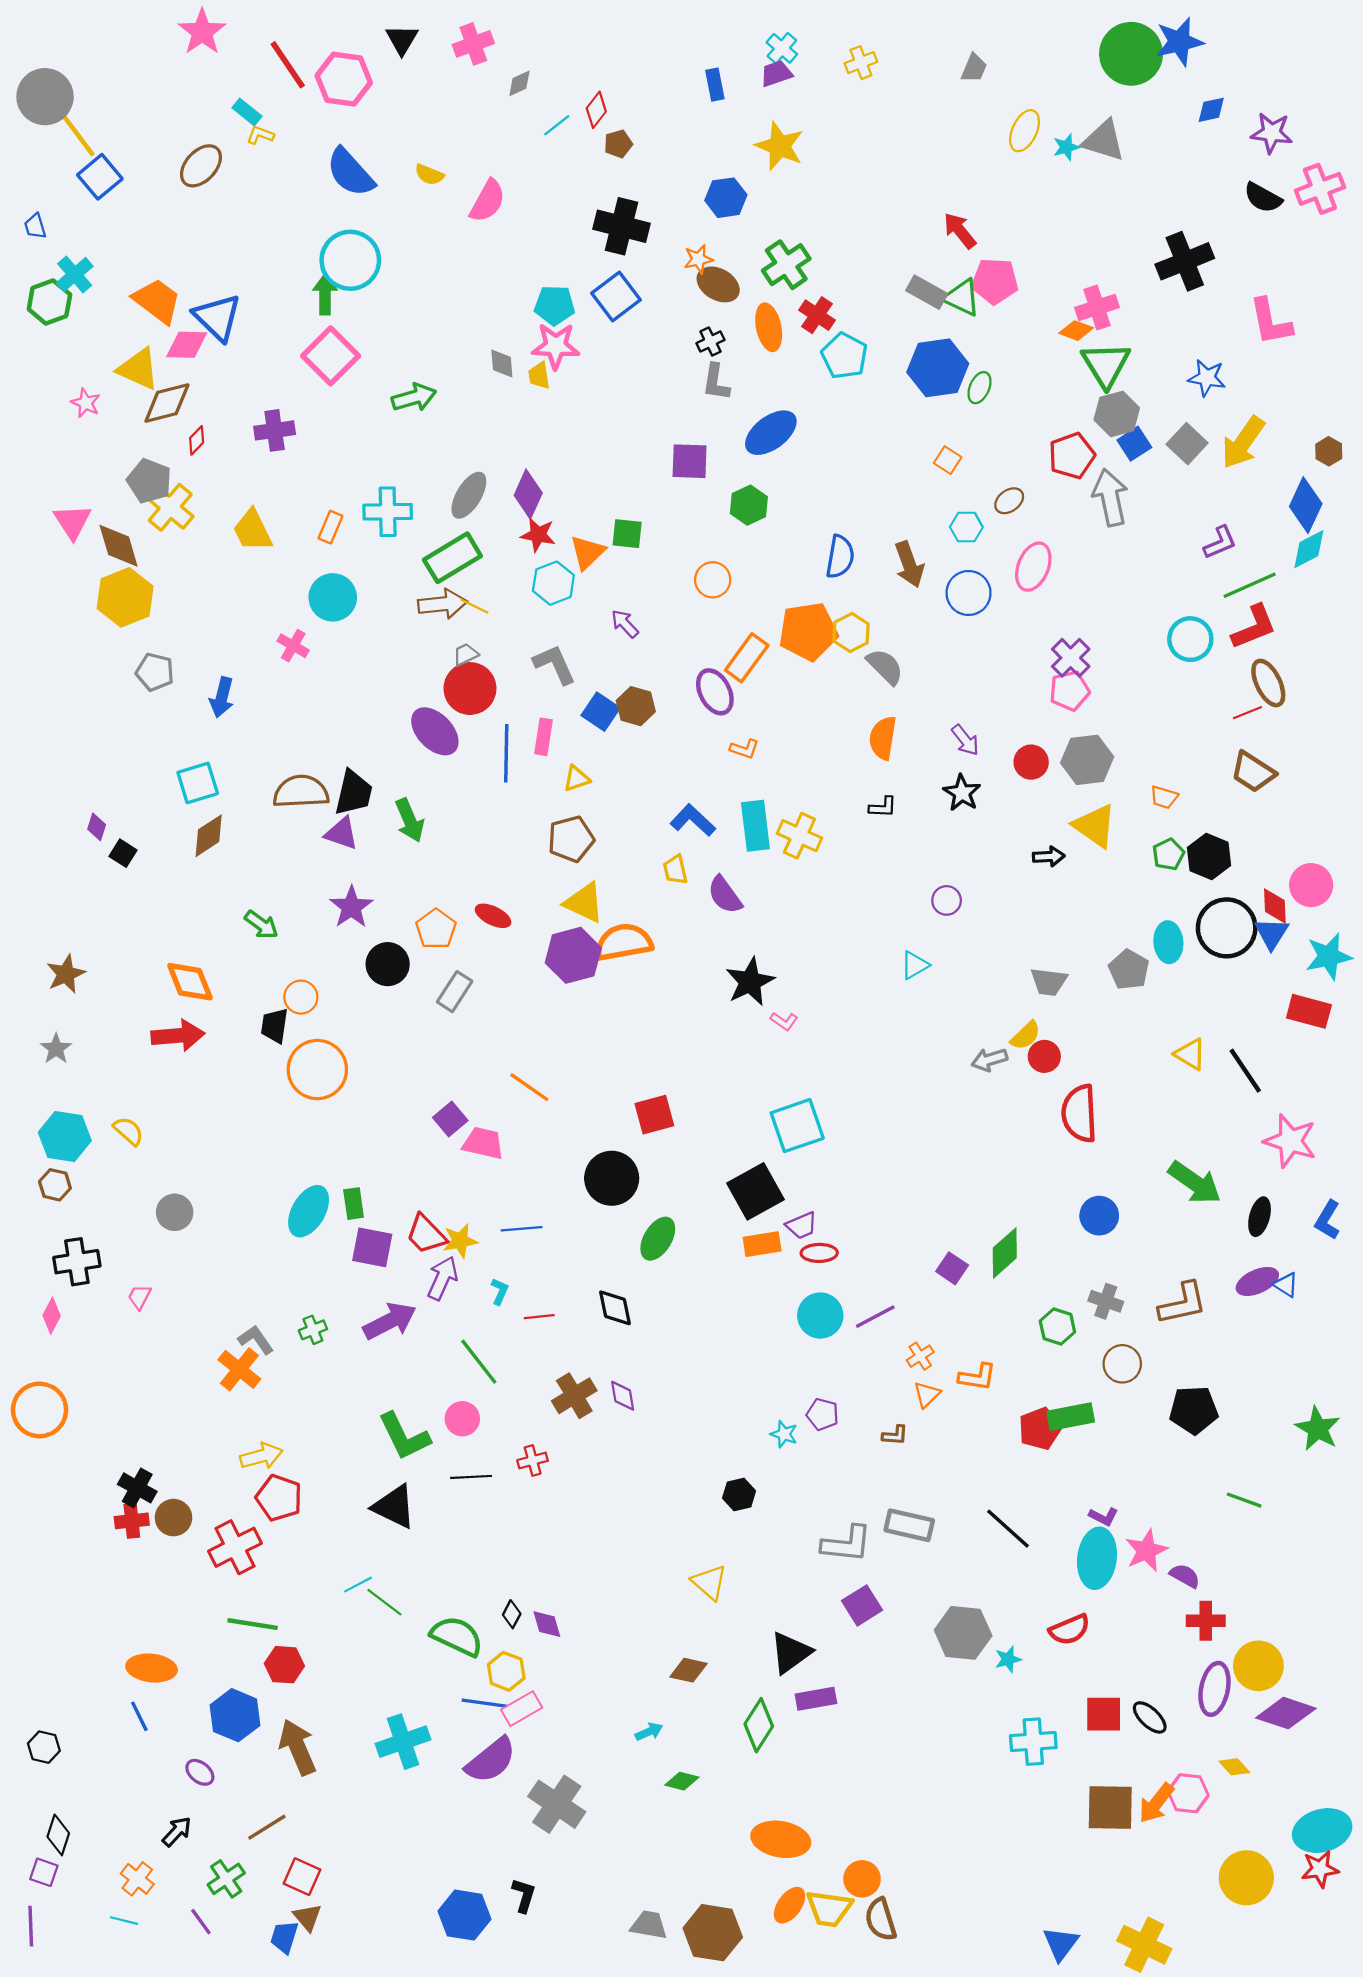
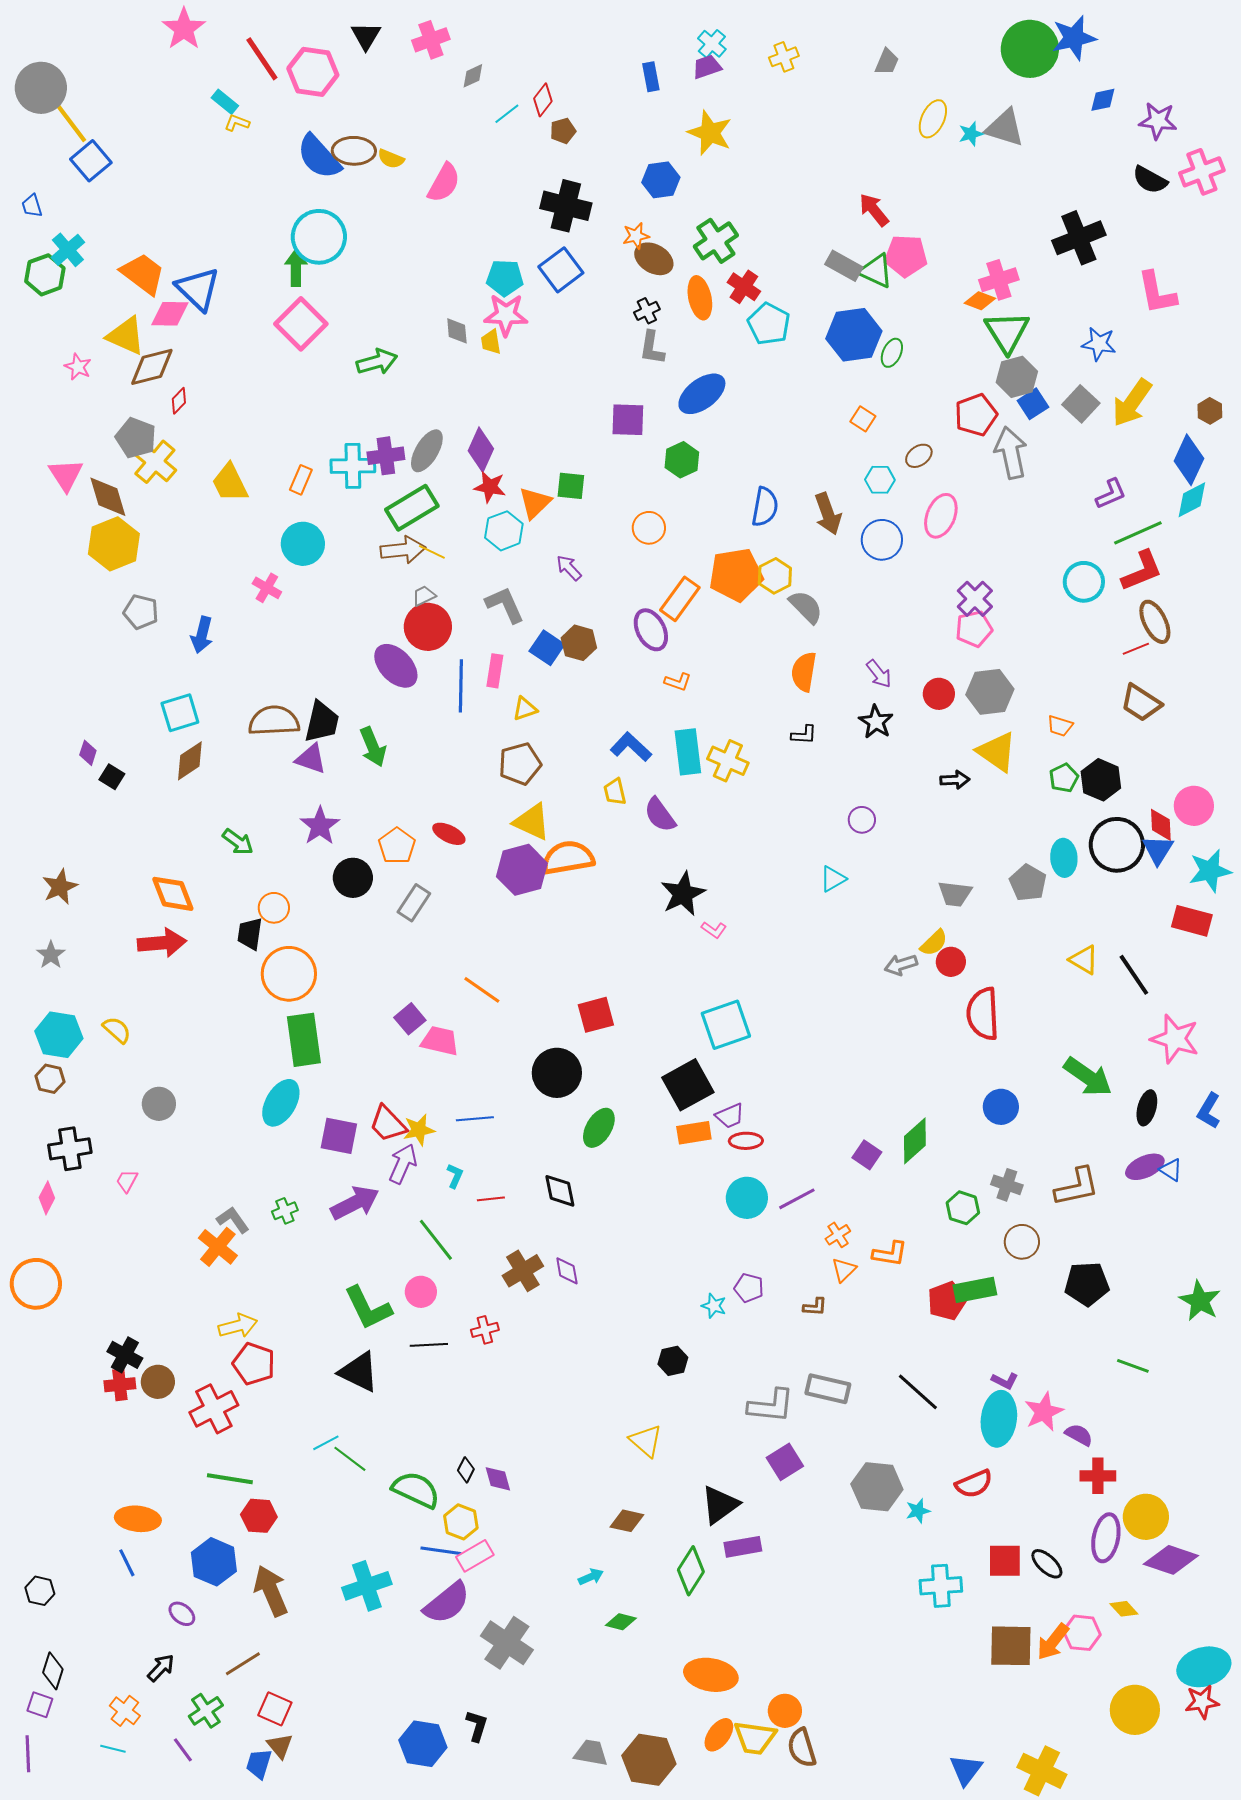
brown ellipse: (201, 166) -> (354, 151), moved, turned 48
purple cross: (275, 430) -> (386, 456), moved
green rectangle: (354, 1204) -> (304, 1040), moved, size x1.8

